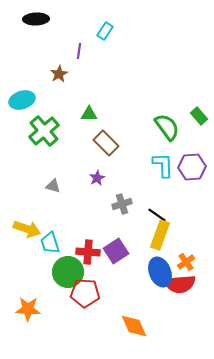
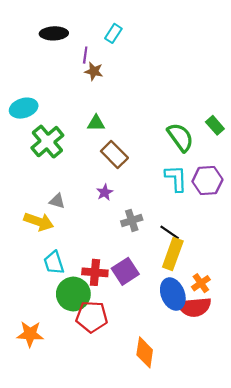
black ellipse: (36, 19) -> (54, 33), moved
brown star: (59, 74) -> (94, 71), moved, turned -30
yellow arrow: (27, 229) -> (39, 222), moved
orange diamond: (134, 326) -> (145, 352), turned 32

